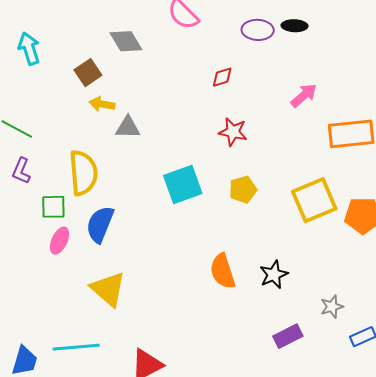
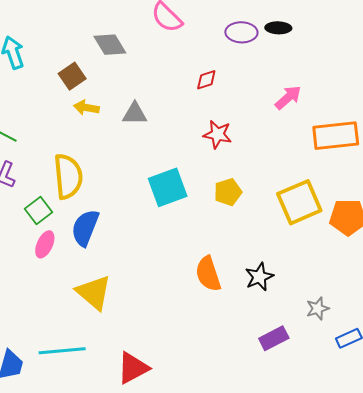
gray triangle: (128, 127) -> (135, 114), moved
green square: (53, 207) -> (38, 211), turned -36

